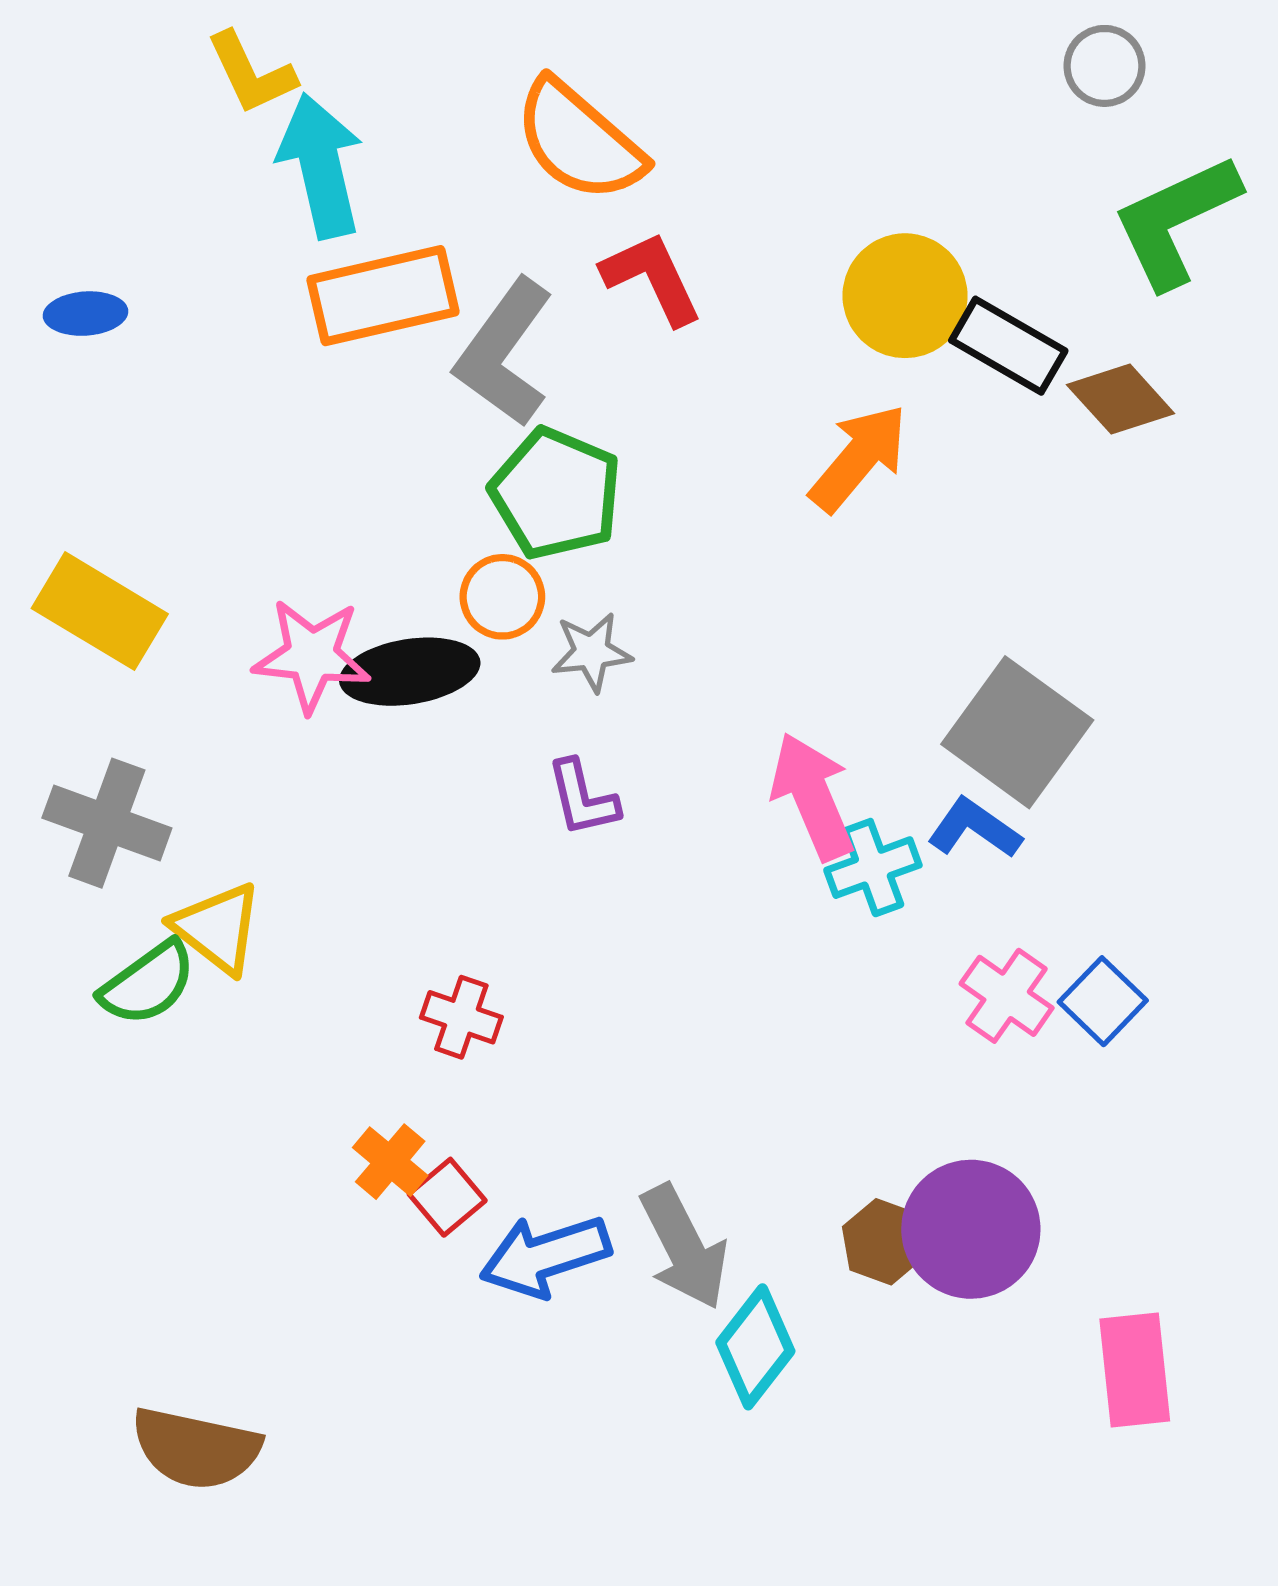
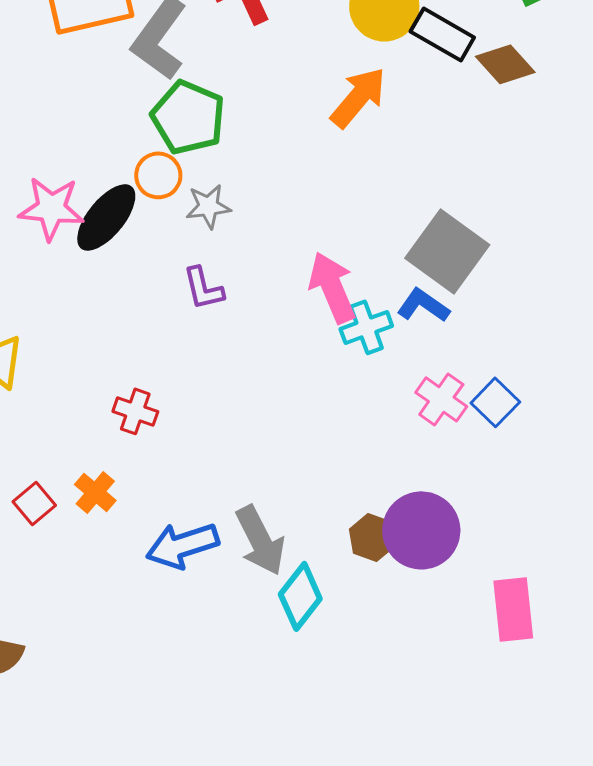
black ellipse: (410, 672) -> (106, 217), turned -42
red square: (447, 1197) -> (34, 503), moved

